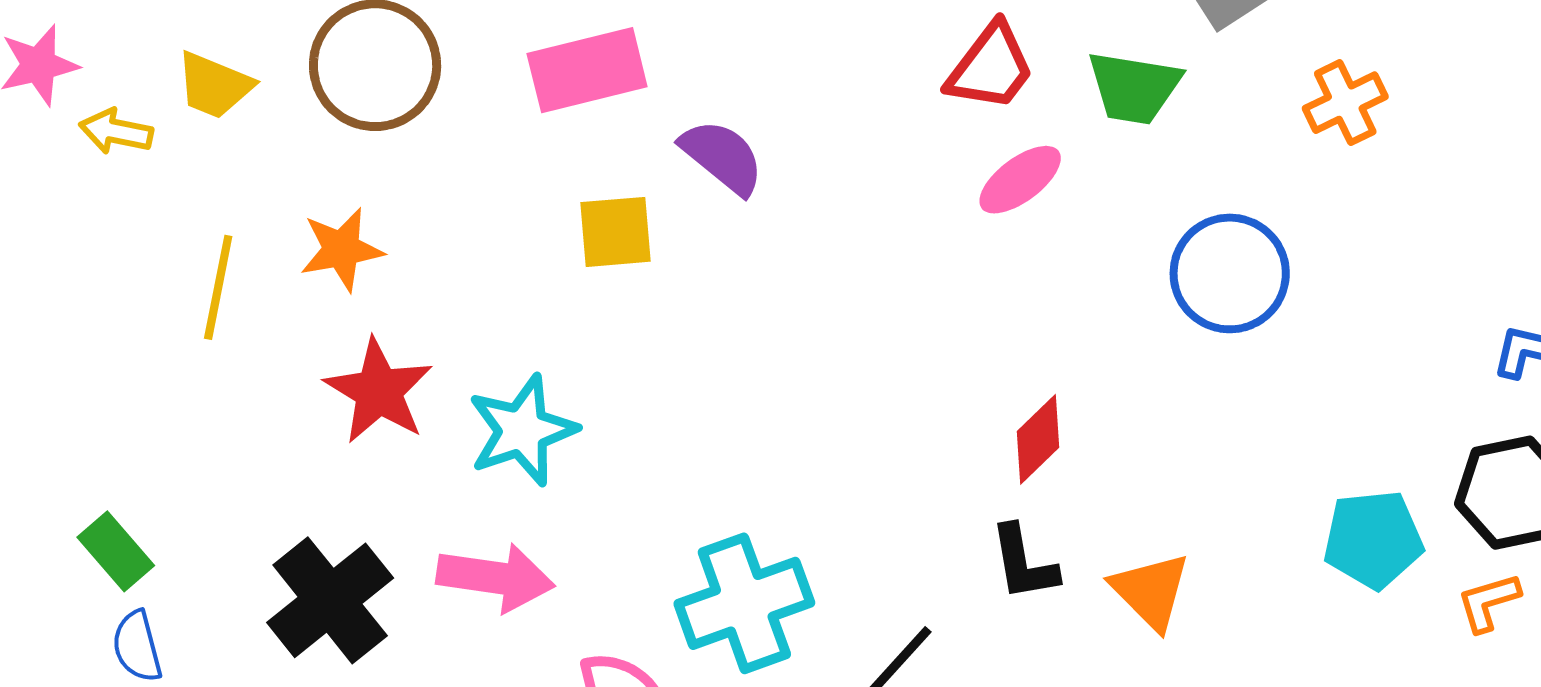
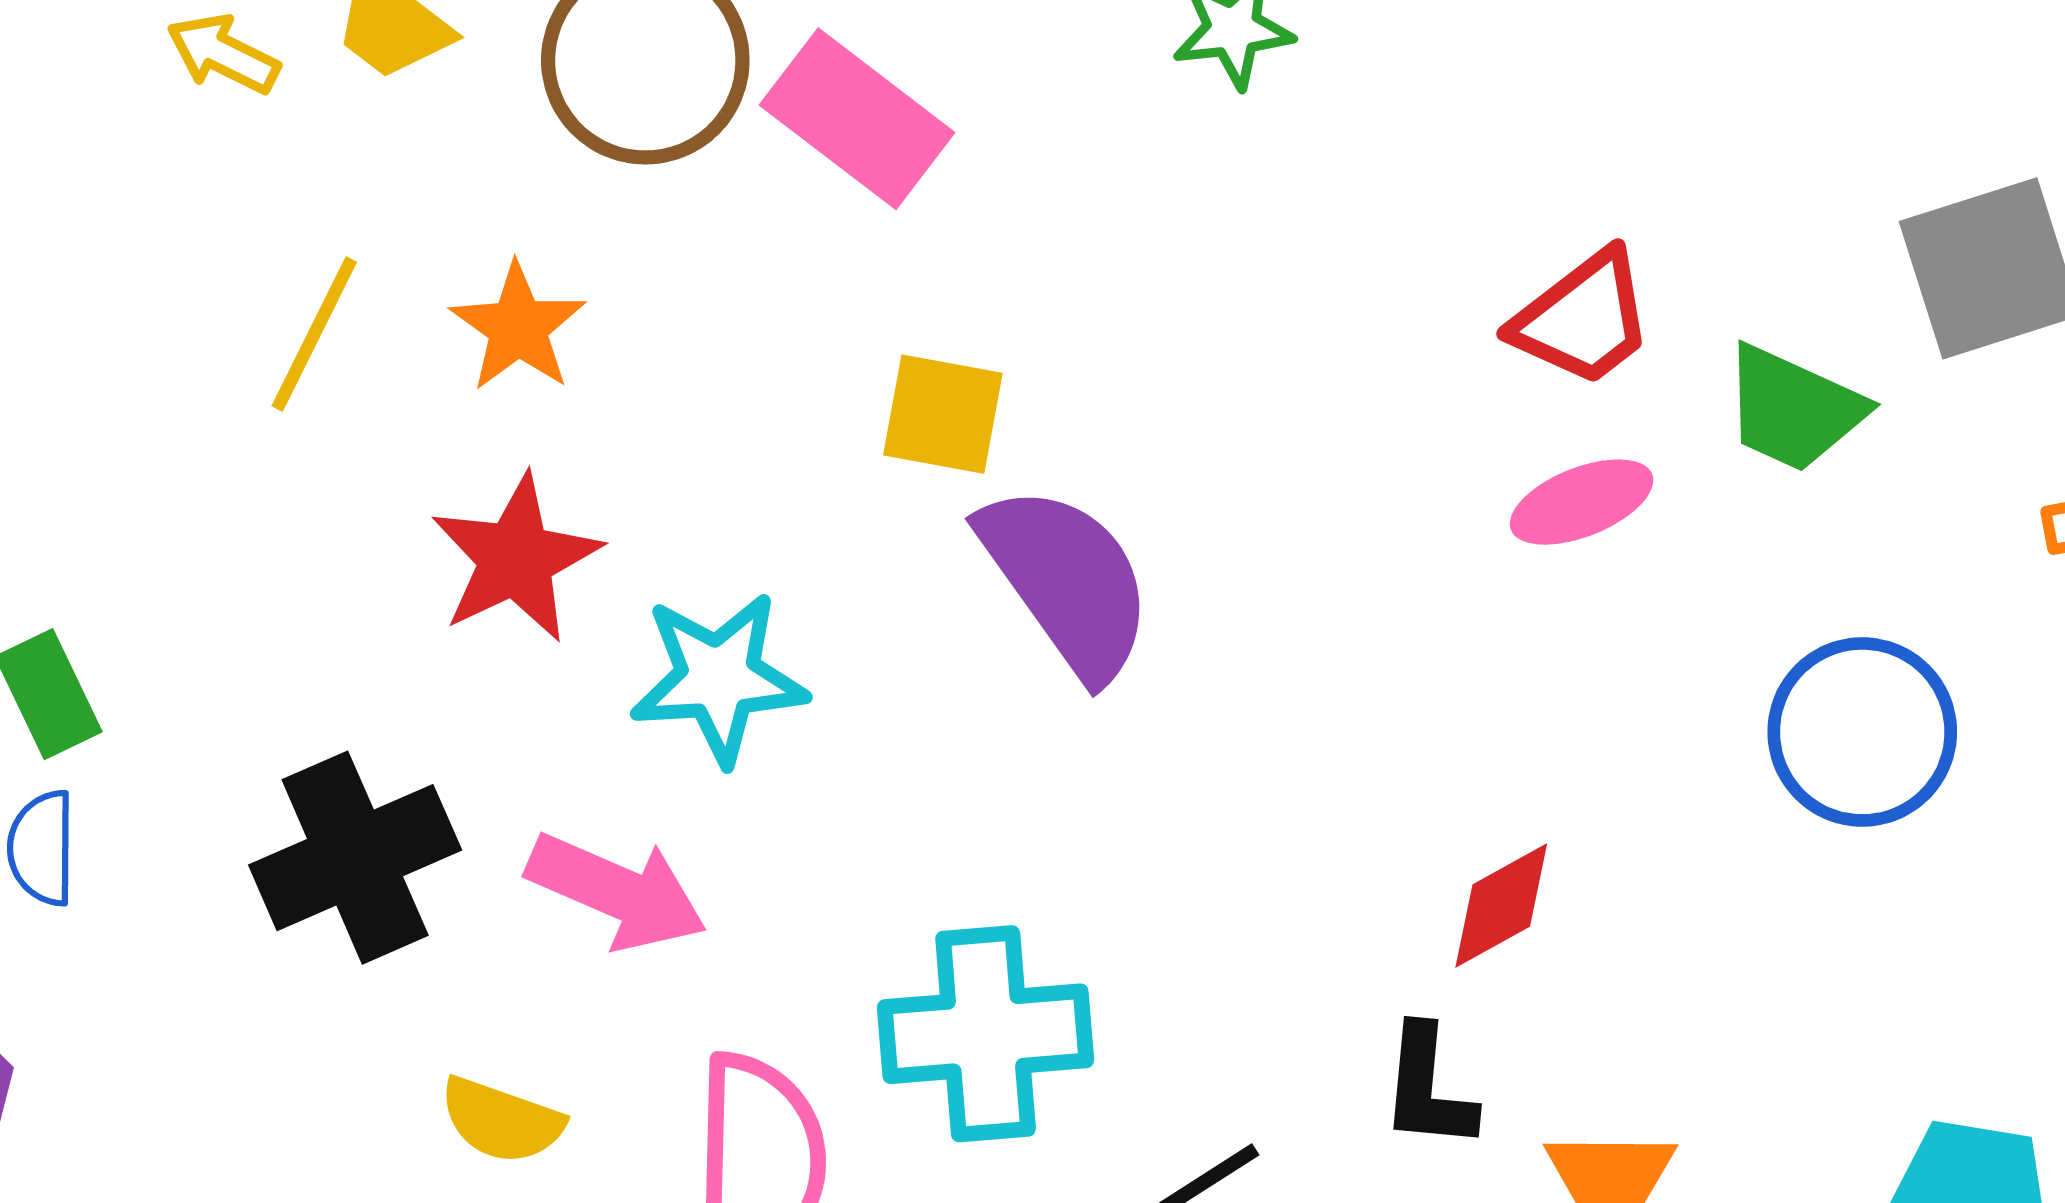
pink rectangle: (587, 70) -> (857, 119), moved, turned 36
purple semicircle: (722, 157) -> (1067, 581), moved, size x1.5
orange star: (342, 249) -> (518, 327), turned 30

